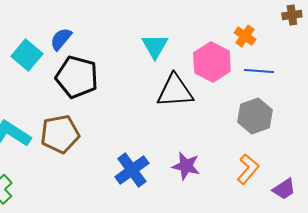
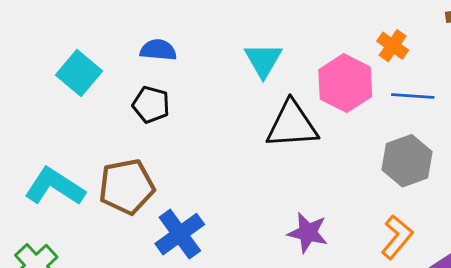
blue semicircle: (61, 39) -> (158, 50), moved, turned 55
black pentagon: (77, 77) -> (151, 105), size x0.6
blue cross: (132, 170) -> (180, 234), moved

